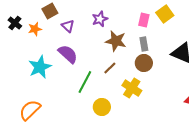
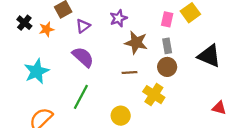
purple triangle: (68, 26) -> (83, 26), turned 40
cyan star: (40, 67) -> (37, 71), moved
brown line: (110, 68) -> (129, 72), turned 40
green line: (85, 82) -> (81, 97), moved

